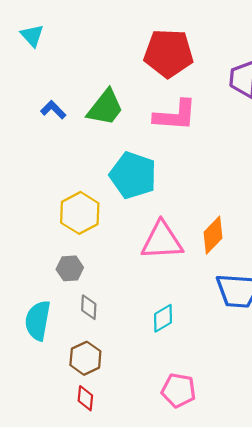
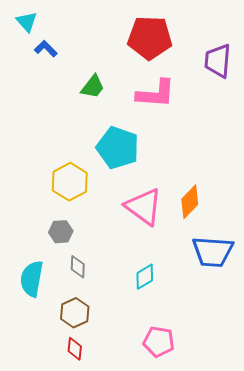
green trapezoid: (105, 108) -> (93, 87), size x0.7
blue L-shape: (53, 110) -> (46, 49), moved
pink triangle: (162, 241) -> (144, 207), turned 39

